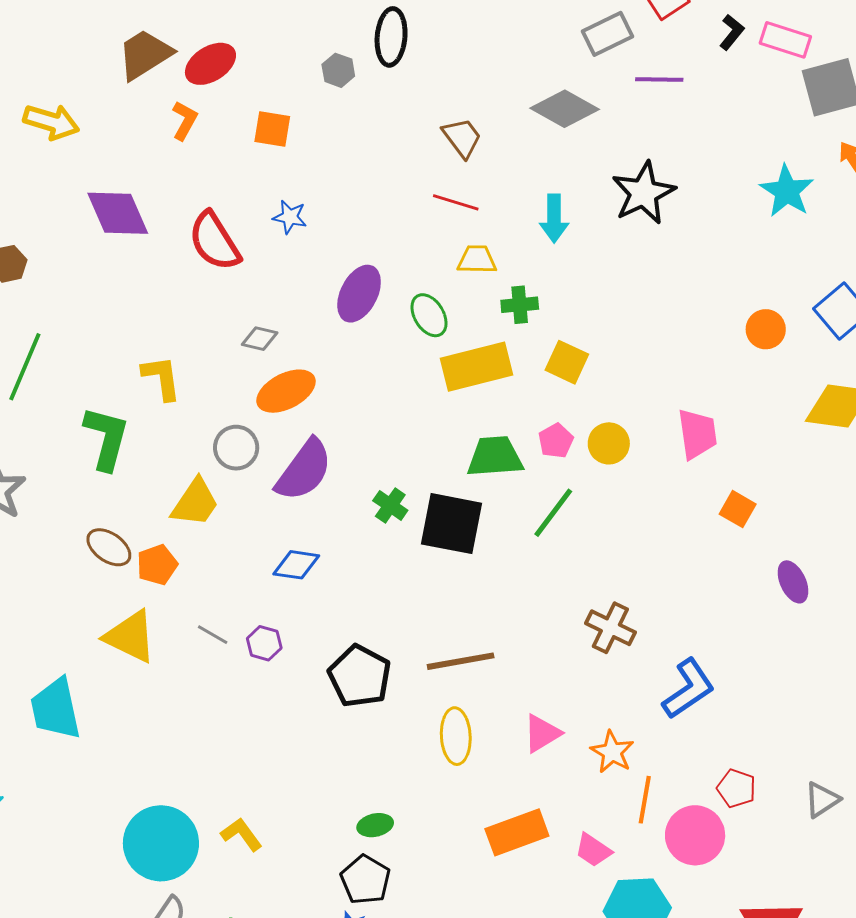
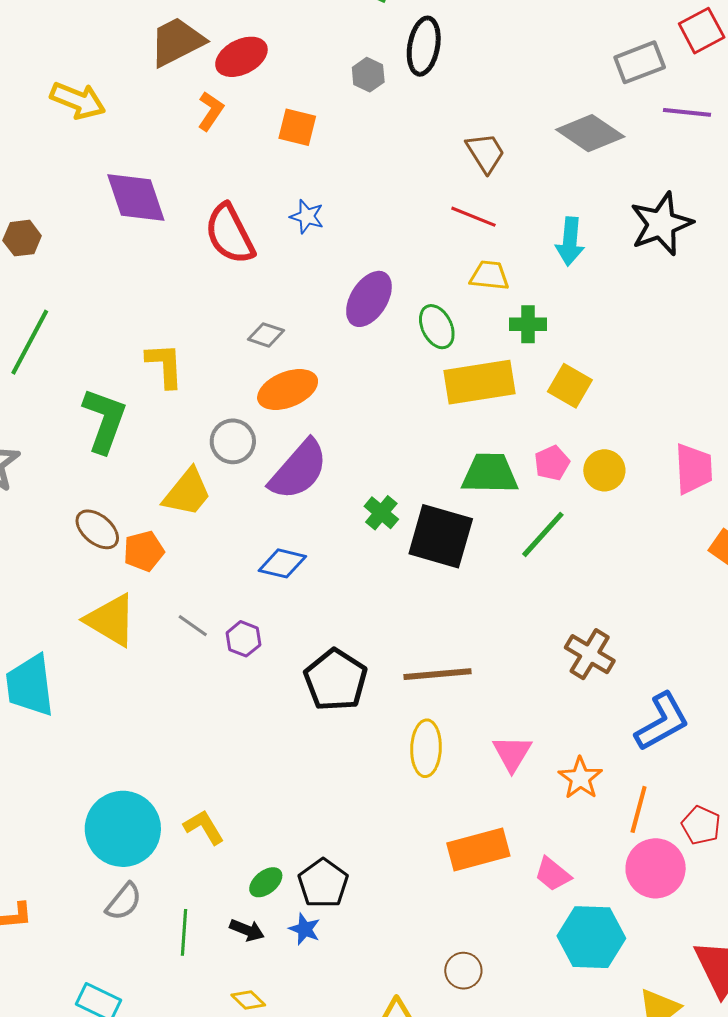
pink triangle: (542, 733) -> (512, 753), turned -33
orange line: (645, 800) -> (639, 809), moved
green ellipse: (375, 825) -> (266, 882), moved, turned -32

